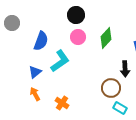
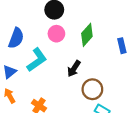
black arrow: (125, 69) -> (74, 69), moved, turned 35

